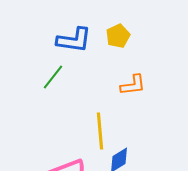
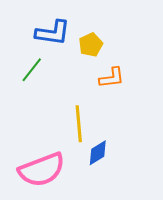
yellow pentagon: (118, 36) -> (91, 45), moved

